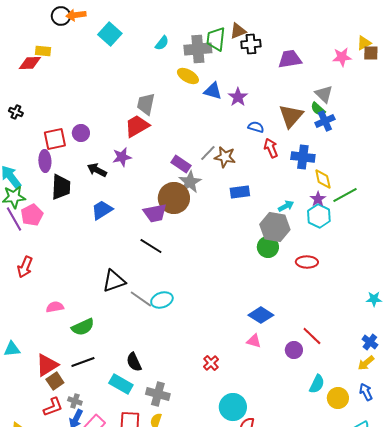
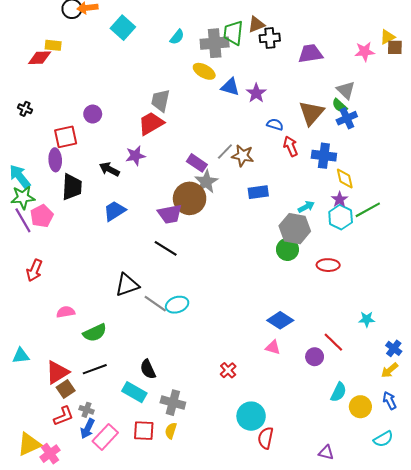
purple circle: (81, 133) -> (93, 114), moved
green line: (345, 195) -> (368, 210), moved
cyan star: (374, 299) -> (367, 319), moved

